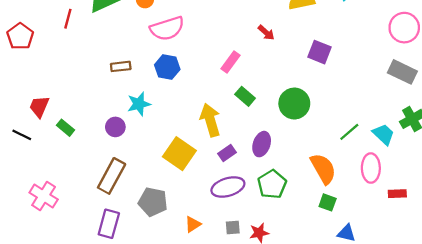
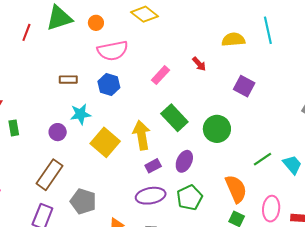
pink rectangle: (230, 62) -> (160, 75), moved
green rectangle: (245, 96) -> (174, 118), size x1.5
green rectangle: (65, 128) -> (14, 128), turned 35
yellow square: (179, 154) -> (105, 142), moved
pink ellipse: (371, 168) -> (271, 209), moved

